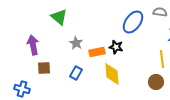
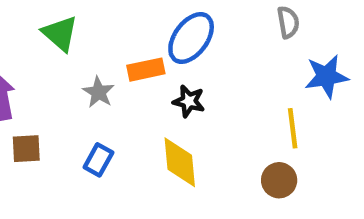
gray semicircle: (160, 12) -> (288, 22), turned 72
blue ellipse: (133, 22) -> (191, 38), moved
orange rectangle: (97, 52) -> (146, 70), moved

